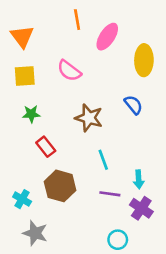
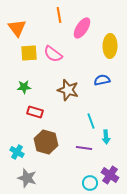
yellow square: (25, 76) -> (29, 53), moved
blue semicircle: (133, 105) -> (102, 80), turned -63
red rectangle: (46, 147) -> (35, 112), turned -35
cyan line: (103, 160) -> (91, 121), moved
purple cross: (141, 208) -> (110, 175), moved

